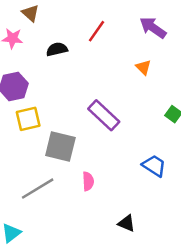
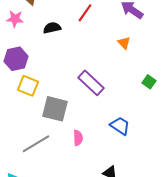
yellow square: (28, 119) -> (28, 86), turned 35
blue trapezoid: (154, 166) -> (120, 126), moved

